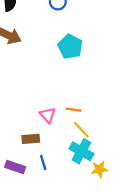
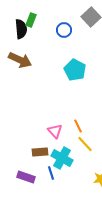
orange line: (74, 110) -> (78, 126), turned 56
cyan cross: (81, 151) -> (62, 158), moved

